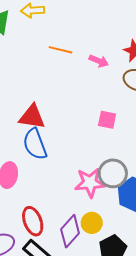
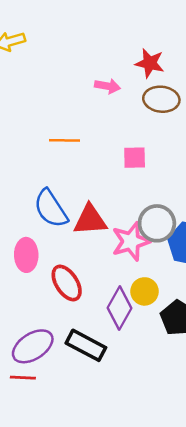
orange line: (61, 50) -> (65, 140), moved
red triangle: (32, 117) -> (90, 220), moved
red ellipse: (33, 221) -> (67, 283), moved

